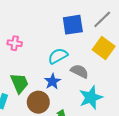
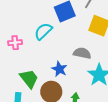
cyan semicircle: (58, 56) -> (43, 31), moved

